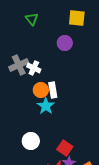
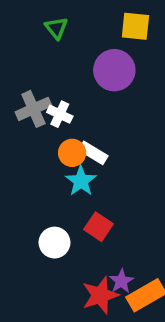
purple circle: (65, 43) -> (114, 70), size x1.5
white rectangle: (53, 90) -> (93, 153), turned -49
red square: (65, 148) -> (98, 227), moved

